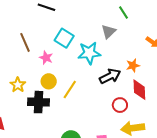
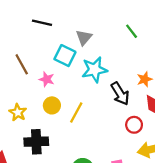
green line: (123, 13) -> (132, 31), moved
gray triangle: (109, 32) -> (84, 38), moved
black arrow: (110, 76) -> (120, 94), turned 90
black cross: (38, 102) -> (36, 142), moved

